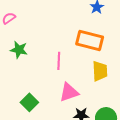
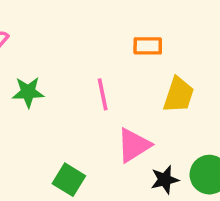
orange rectangle: (90, 41) -> (148, 46), size x0.6
yellow trapezoid: (100, 71) -> (179, 95), turned 35

